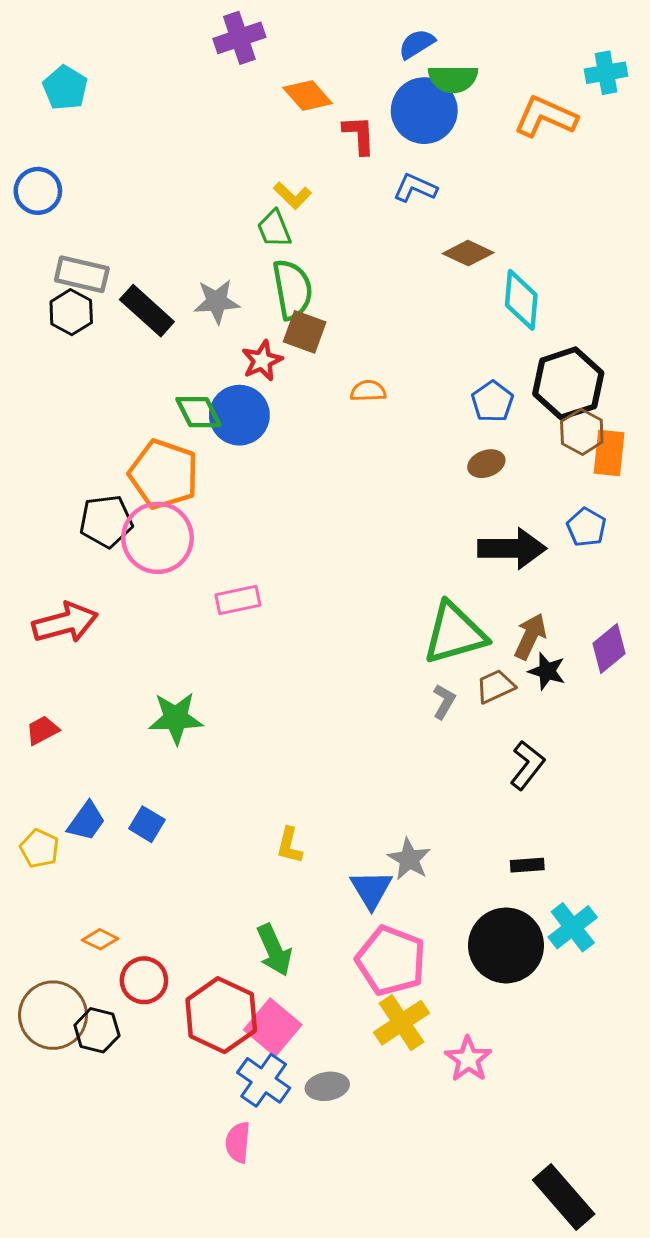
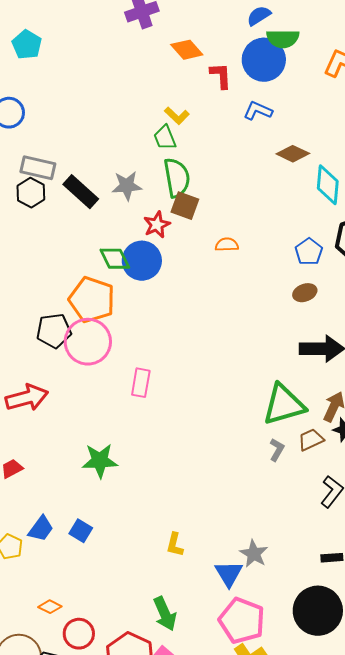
pink rectangle: (238, 600) -> (141, 383), turned -68

